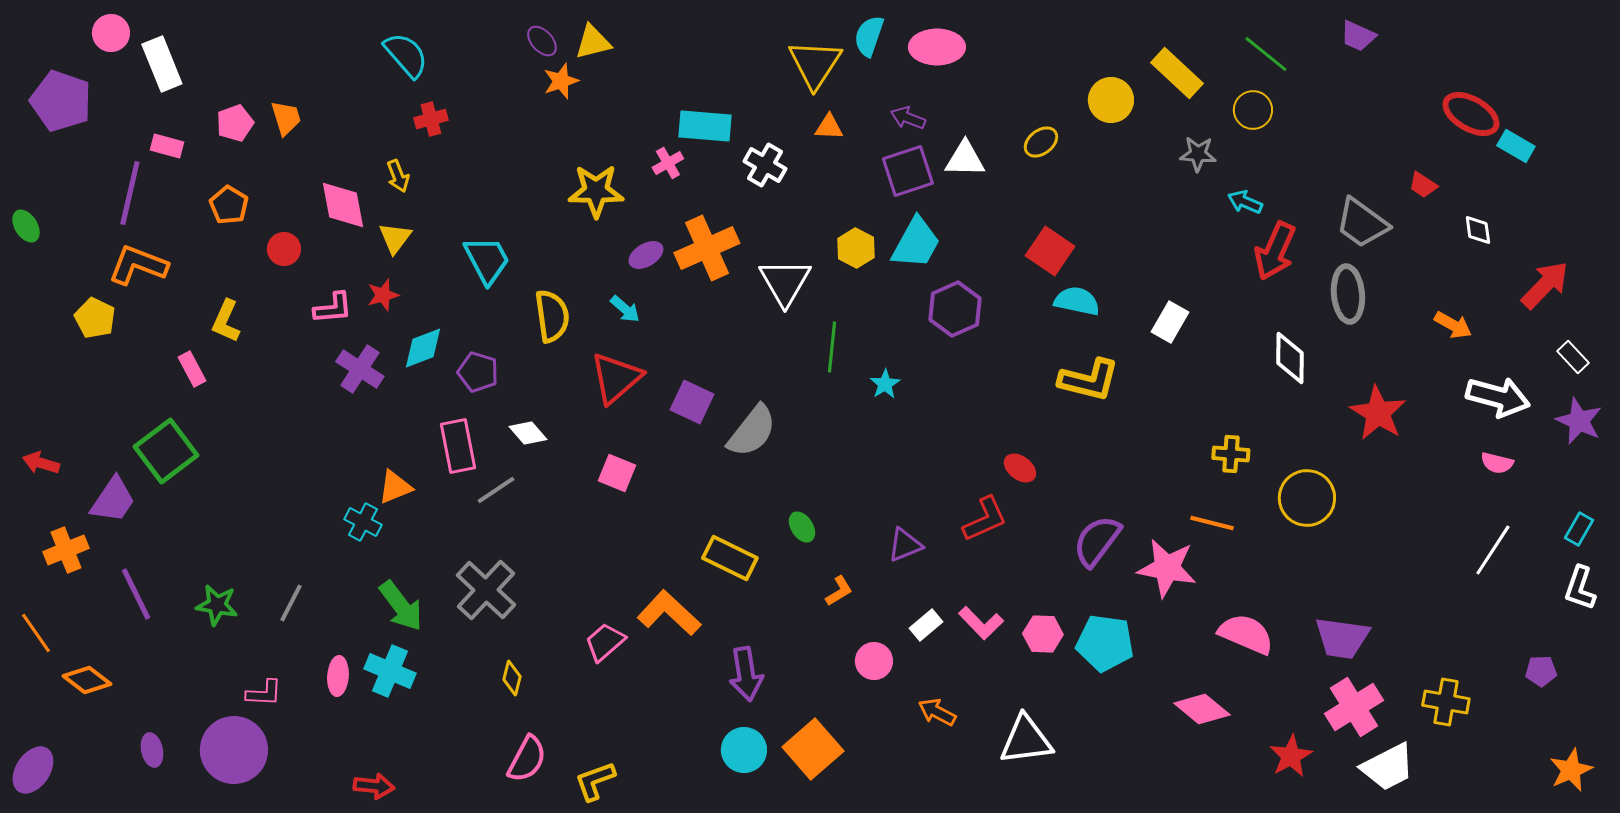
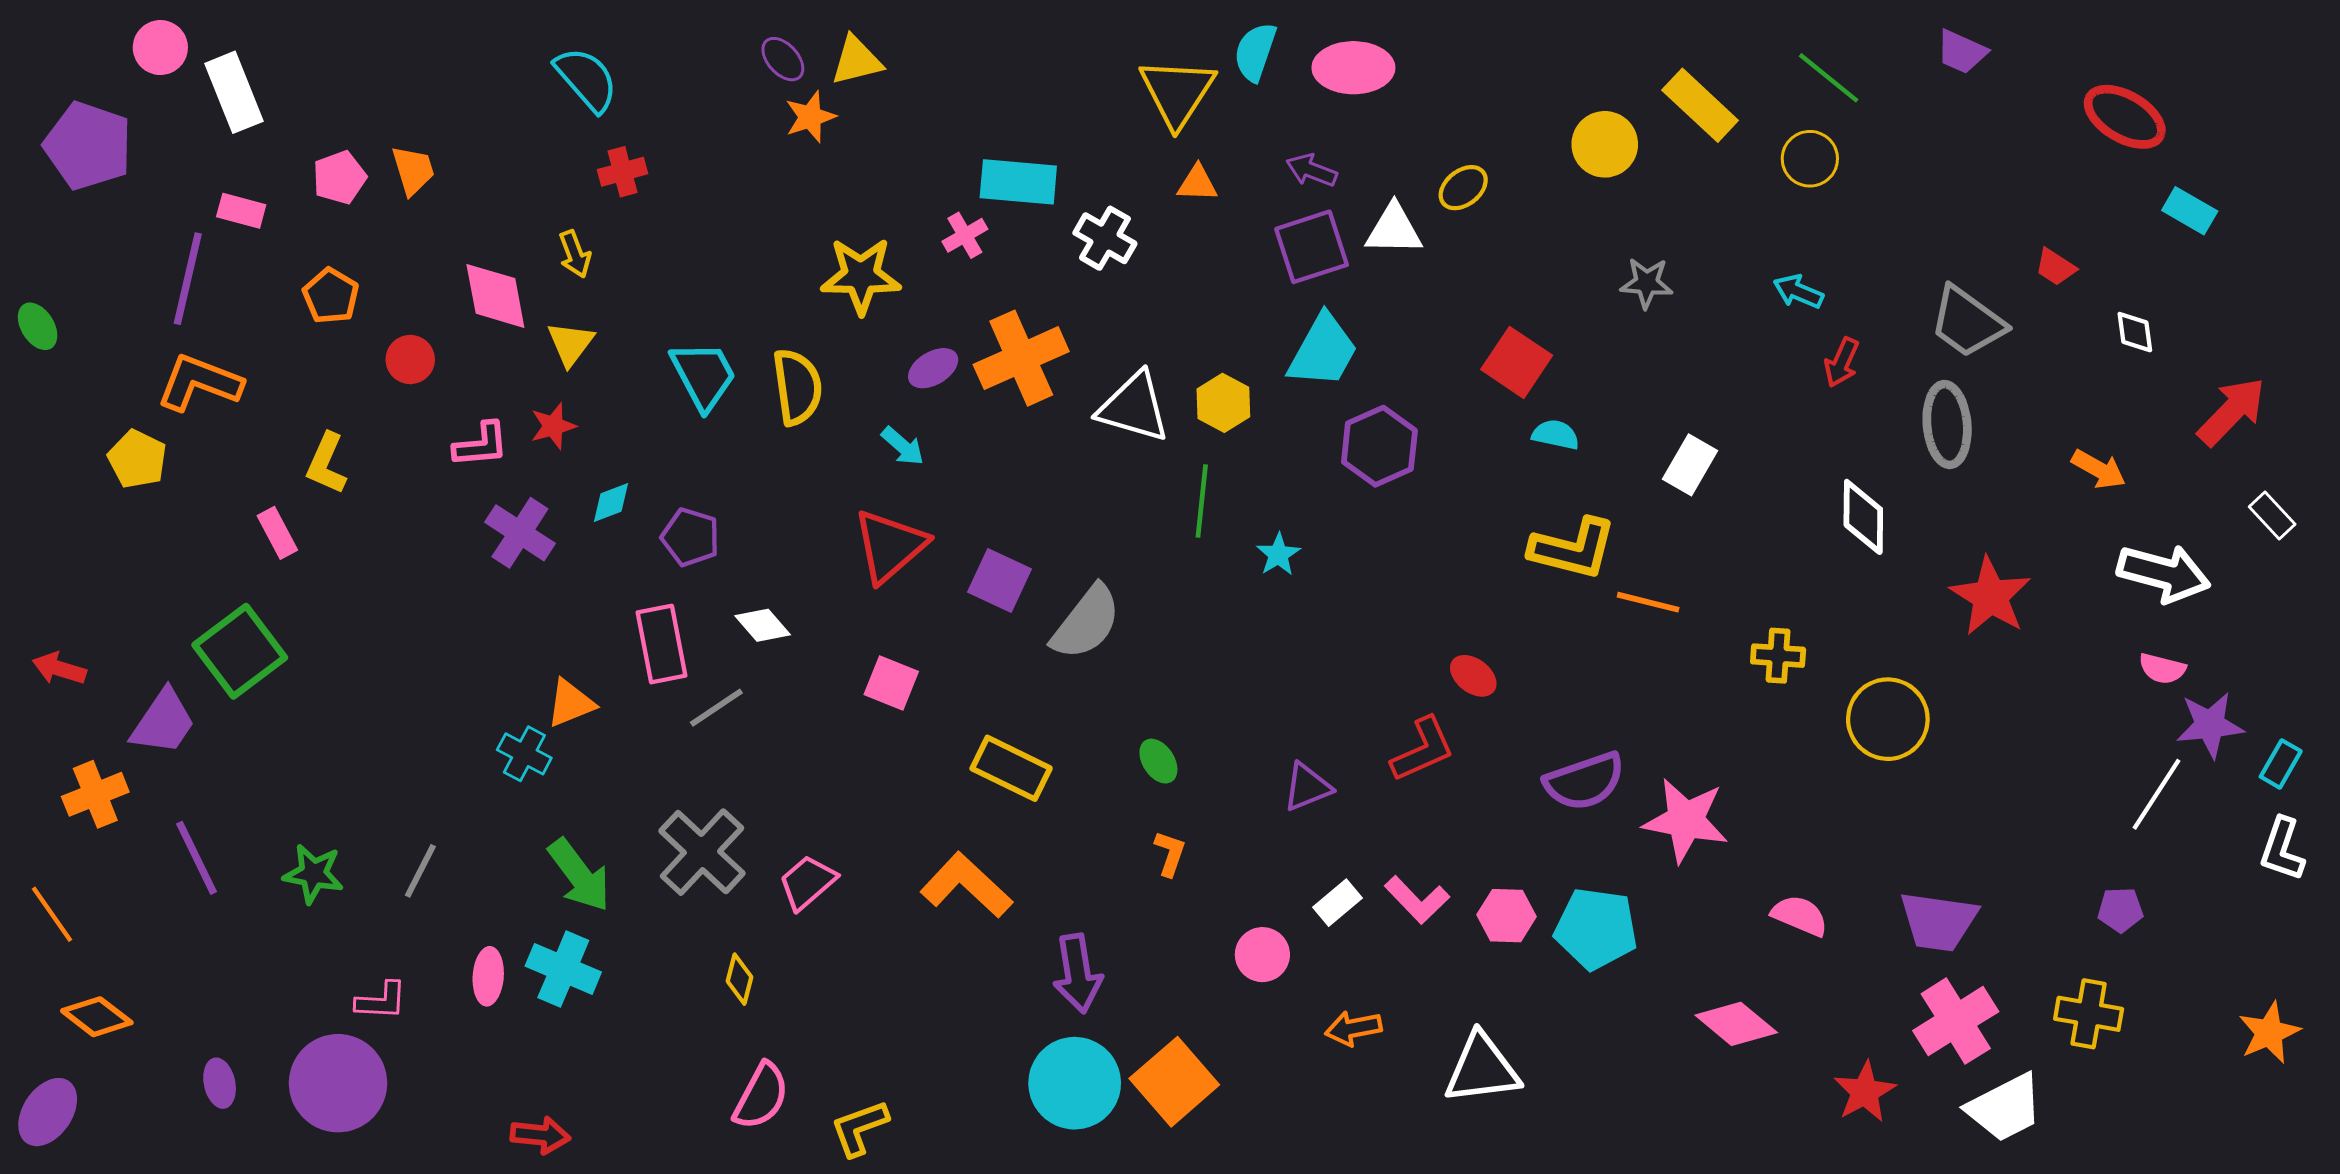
red ellipse: (1471, 114) -> (2125, 117), moved
yellow ellipse: (1041, 142) -> (1463, 188), moved
gray star: (1198, 154) -> (1647, 283), moved
yellow hexagon: (856, 248) -> (1223, 403), moved
red arrow: (1275, 251) -> (1842, 362), size x0.6
white triangle: (785, 282) -> (1134, 407), turned -44
cyan semicircle: (1077, 301) -> (1556, 435), size x0.7
yellow semicircle: (552, 316) -> (797, 387), moved
cyan diamond: (423, 348) -> (611, 503), size x0.7
purple star: (1579, 421) -> (2210, 725), moved, turned -30
orange line: (1212, 523) -> (1648, 602), moved
purple semicircle: (1097, 541) -> (1585, 781), turned -146
yellow rectangle: (730, 558) -> (1011, 768), moved
orange L-shape: (839, 591) -> (1170, 853), moved, turned -40
pink semicircle: (1246, 634) -> (1800, 916), size x0.7
pink trapezoid: (605, 642) -> (807, 882), moved
purple pentagon: (1541, 671) -> (2120, 910), moved
orange diamond: (87, 680) -> (97, 1017), moved
orange arrow: (937, 712) -> (1353, 1028), turned -39
cyan circle: (744, 750) -> (1075, 1083), size x1.4
orange star: (1571, 770) -> (2269, 1033), moved

